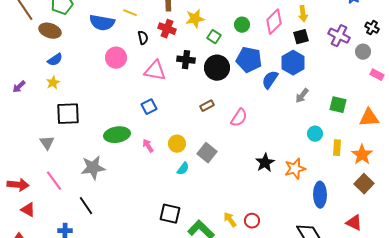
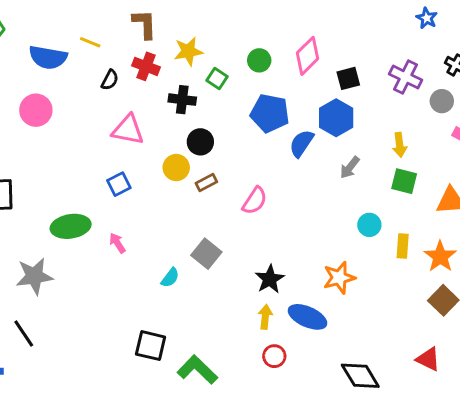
yellow arrow: (303, 14) -> (400, 145), moved
black semicircle: (143, 38) -> (110, 80), turned 40
pink circle: (116, 58) -> (36, 110), moved
black cross: (186, 60) -> (182, 100), moved
black circle: (217, 68) -> (200, 142), moved, size x0.7
yellow circle: (177, 144) -> (176, 168), moved
black star: (265, 163) -> (270, 279), moved
blue ellipse: (320, 195) -> (308, 317), moved, turned -65
yellow arrow: (230, 220) -> (265, 317), moved, turned 42

